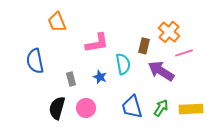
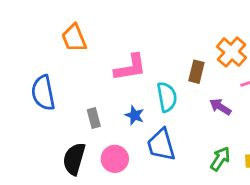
purple arrow: (161, 71) -> (220, 107), size x0.6
blue trapezoid: (132, 107) -> (161, 145), moved

